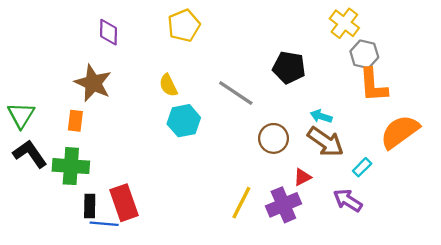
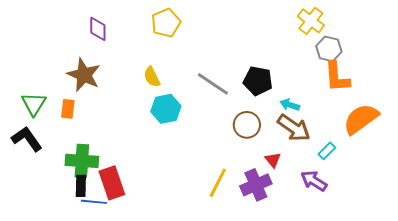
black pentagon: (289, 68) -> (258, 81), moved
green triangle: (21, 115) -> (34, 104), moved
green cross: (71, 166) -> (82, 161), moved
red triangle: (302, 177) -> (273, 160), turned -42

